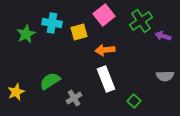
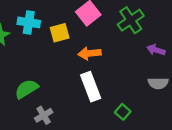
purple arrow: (163, 36) -> (156, 50), moved
gray cross: (74, 98) -> (44, 115), moved

